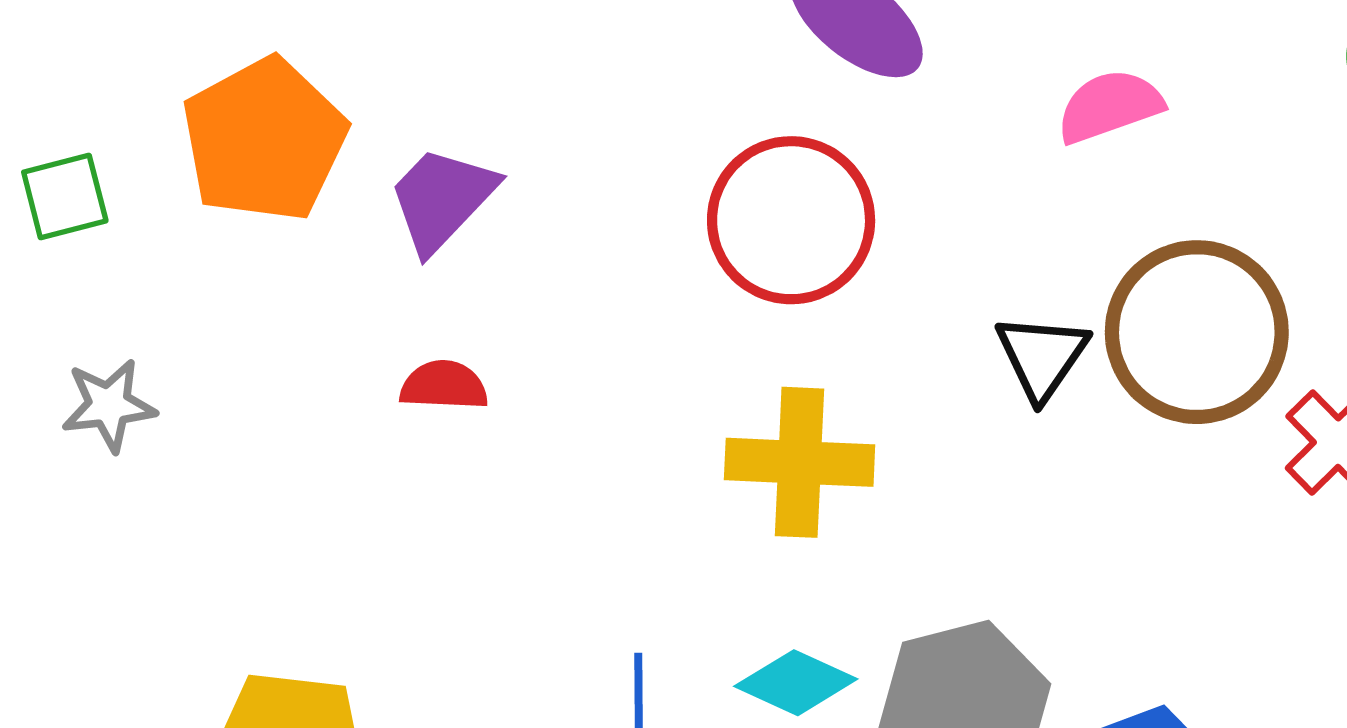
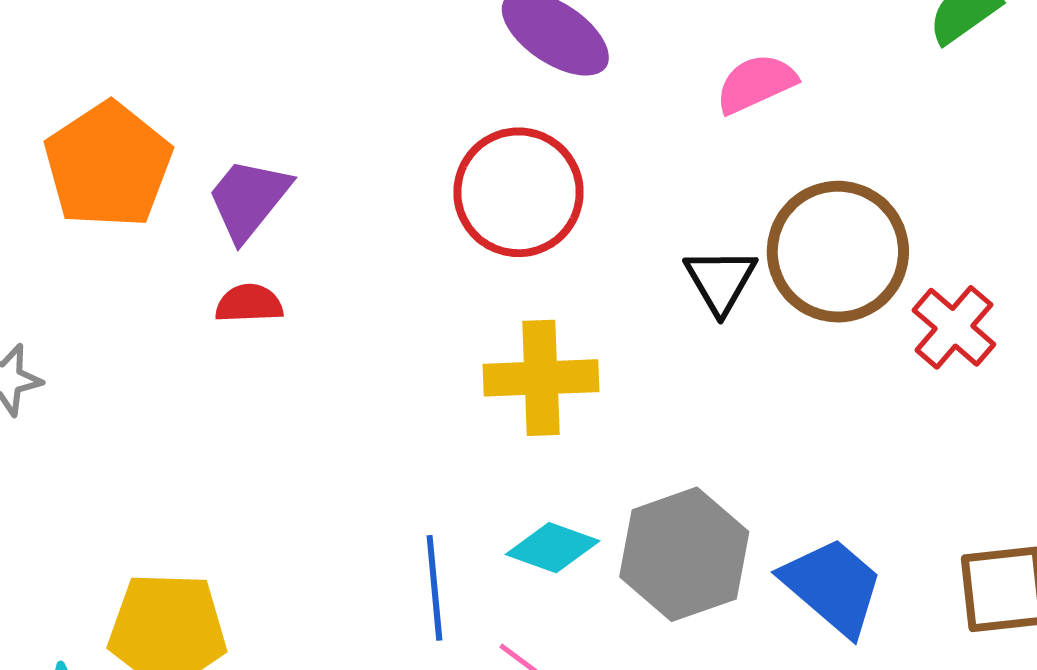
red semicircle: (444, 385) -> (249, 304), moved

